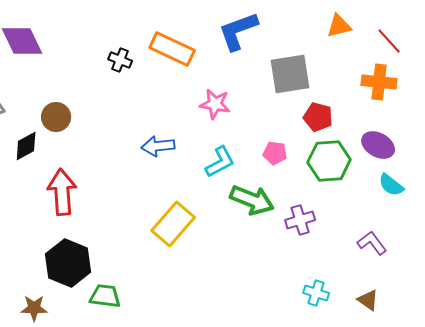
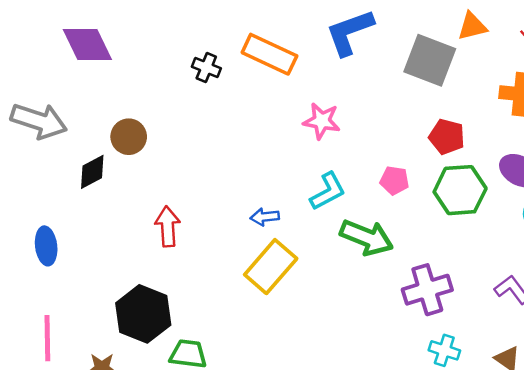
gray square: (290, 74) -> (430, 60), moved, turned 30
blue arrow: (158, 146) -> (265, 217), moved, size x0.7
red arrow: (62, 192) -> (168, 227), moved, size x0.7
purple cross: (300, 220) -> (427, 290), moved, size x1.4

